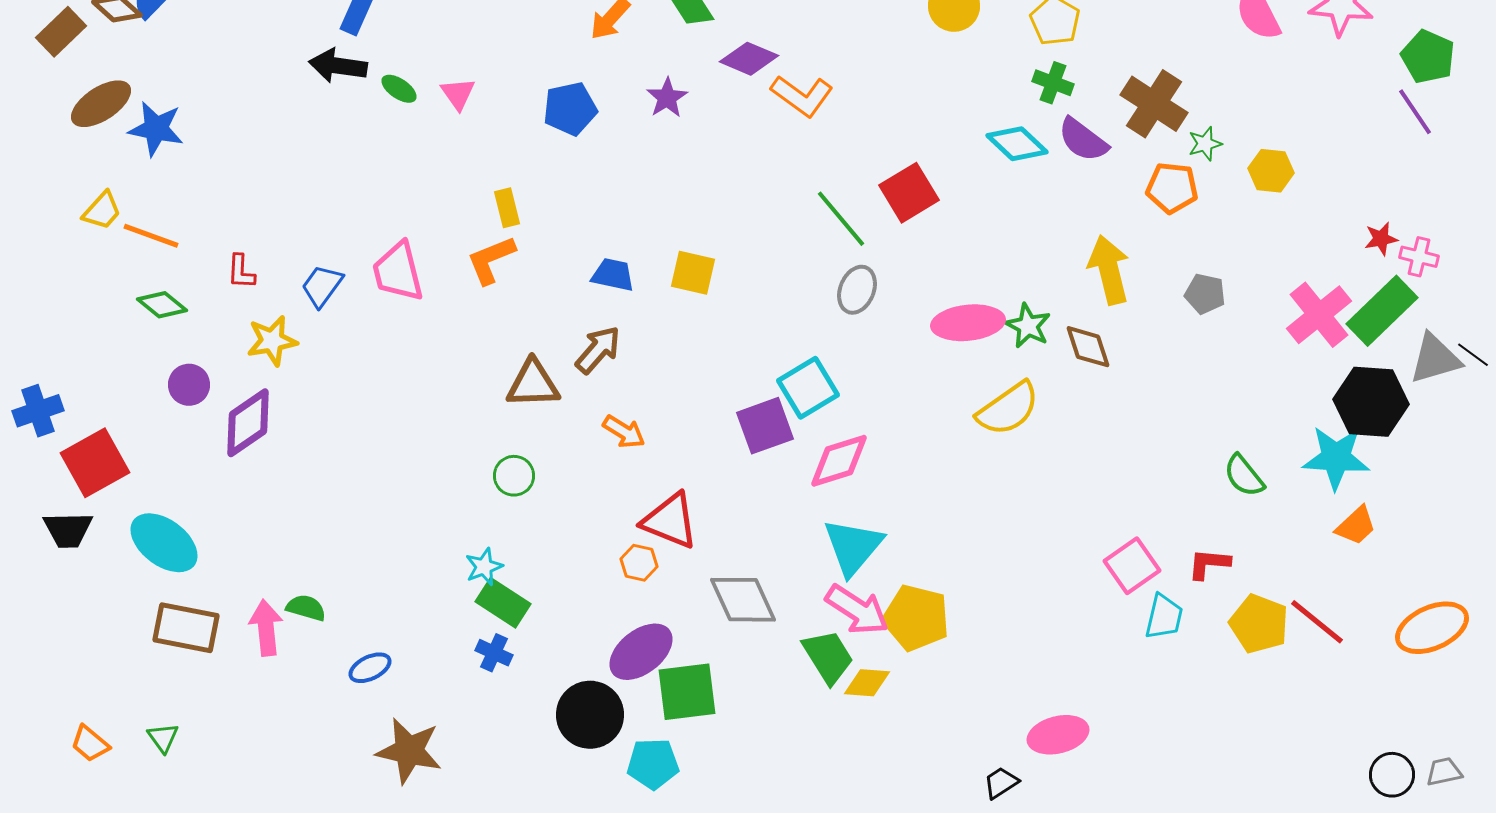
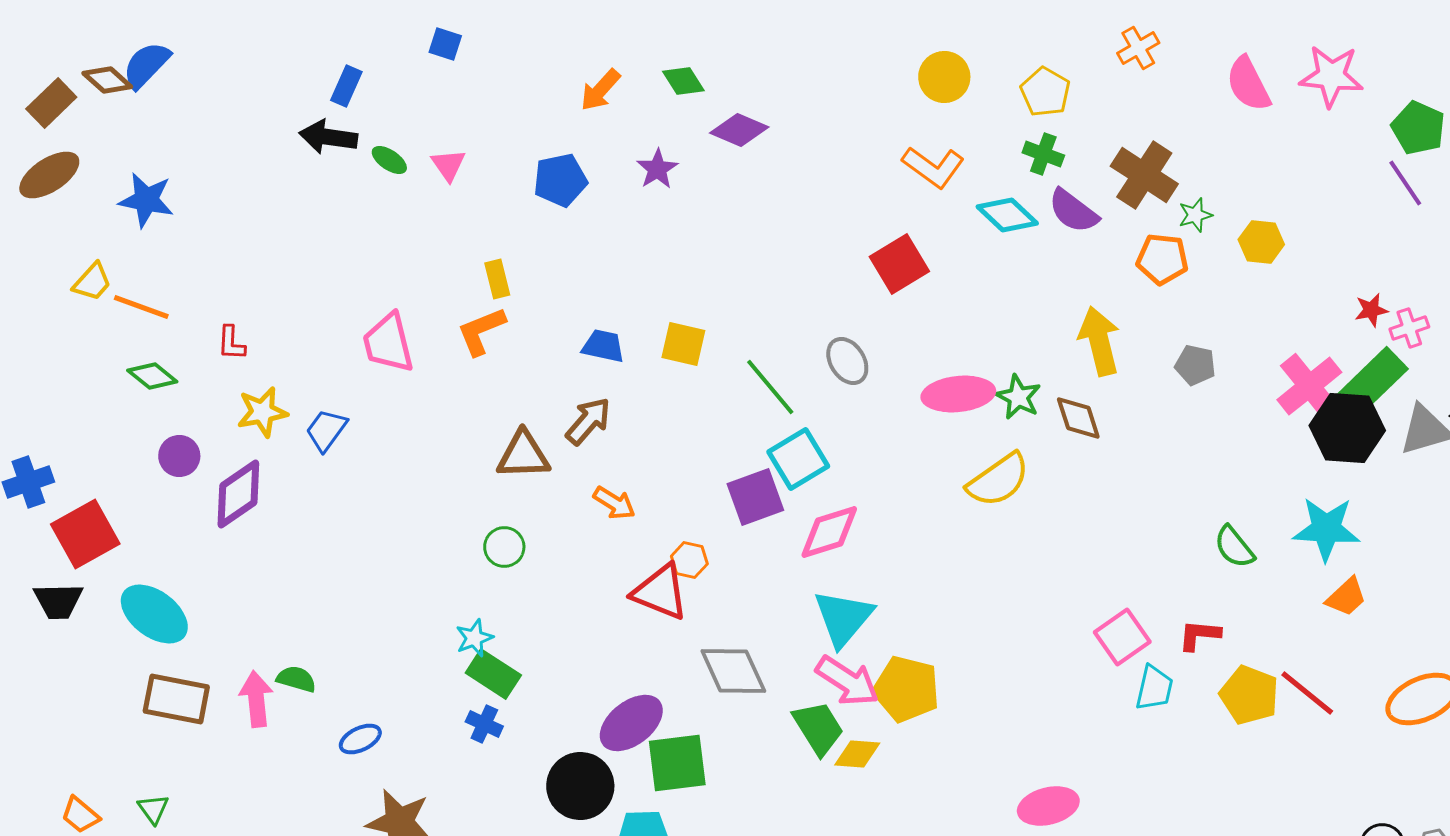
orange L-shape: (802, 96) -> (933, 167), moved
brown ellipse: (101, 104) -> (49, 175), moved
green line: (841, 219) -> (770, 387), moved
pink cross: (1419, 257) -> (1409, 328), turned -33
blue trapezoid: (322, 286) -> (326, 430), moved
gray ellipse: (857, 290) -> (847, 361), turned -54
black hexagon: (1371, 402) -> (1347, 428), moved
orange hexagon: (639, 563) -> (689, 560), moved

